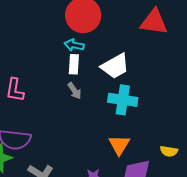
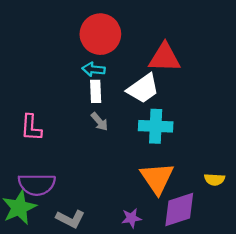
red triangle: (154, 22) -> (165, 58), moved
orange triangle: (119, 145) -> (157, 178), size x1.4

